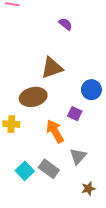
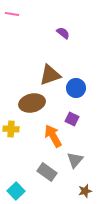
blue circle: (91, 90) -> (76, 88), moved
cyan square: (25, 171) -> (16, 191), moved

